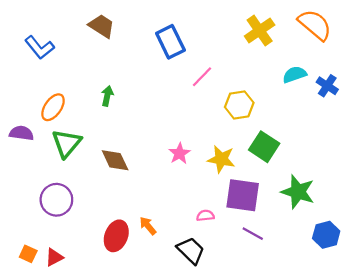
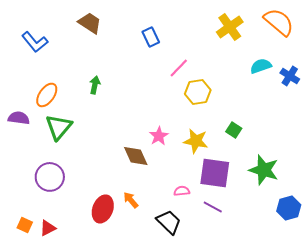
blue rectangle: (170, 42) -> (151, 37), size x0.7
yellow hexagon: (239, 105) -> (198, 92), moved
green square: (264, 147) -> (234, 130), size x0.6
brown diamond: (115, 160) -> (136, 156), moved
purple line: (253, 234) -> (213, 207), moved

